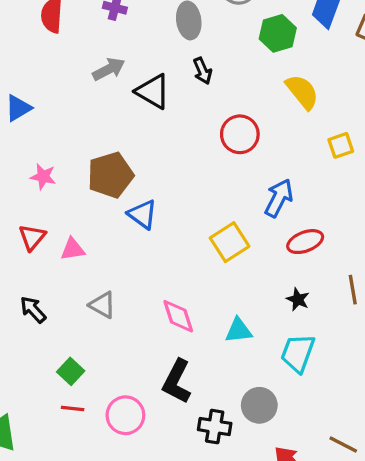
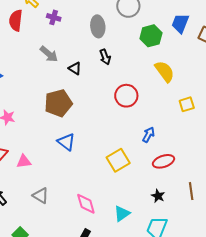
gray arrow: (109, 69) -> (49, 54), turned 66
black triangle: (153, 91) -> (75, 68), size x0.6
brown pentagon: (110, 175) -> (58, 103), moved
blue arrow: (279, 198) -> (148, 135), size x0.7
cyan triangle: (239, 331) -> (122, 213), turned -30

